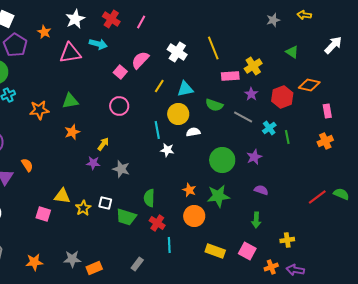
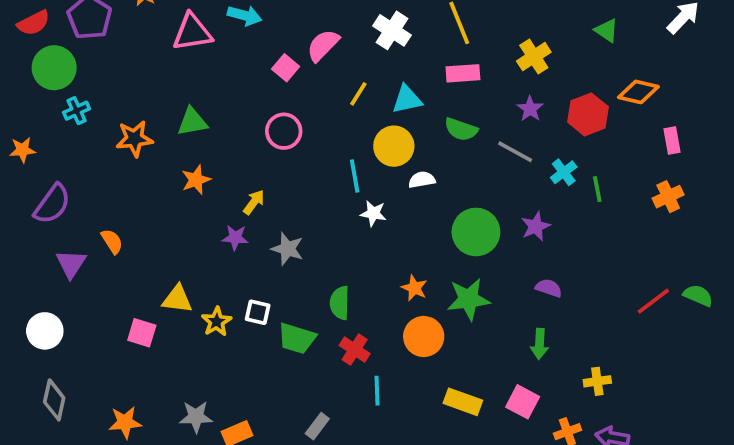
pink rectangle: (230, 76) -> (463, 73), moved

